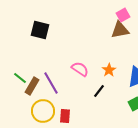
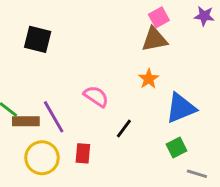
orange star: (109, 70) -> (149, 79), moved
brown rectangle: (32, 86) -> (26, 121), turned 60
red rectangle: (65, 116) -> (83, 153), moved

